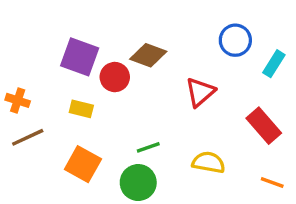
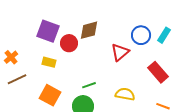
blue circle: (235, 40) -> (141, 35), moved
brown diamond: (148, 55) -> (89, 30), turned -35
orange cross: (18, 100) -> (11, 57), turned 32

